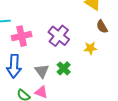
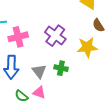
yellow star: (90, 48) -> (87, 47), size x1.5
green cross: (64, 68) -> (61, 68), turned -32

